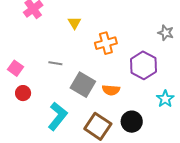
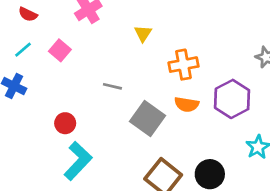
pink square: (15, 68) -> (60, 50), moved
orange semicircle: (111, 90) -> (187, 104), moved
cyan L-shape: (58, 116) -> (78, 161), moved

